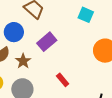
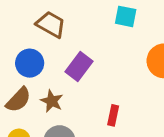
red rectangle: (63, 80) -> (113, 115), turned 64

